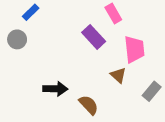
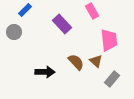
purple rectangle: (94, 37) -> (62, 24), moved
gray rectangle: (152, 91) -> (112, 79), moved
brown semicircle: (89, 105) -> (76, 62), moved

